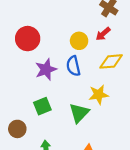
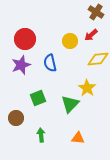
blue semicircle: (73, 66) -> (50, 63), moved
purple star: (46, 69) -> (21, 65), moved
yellow star: (99, 95) -> (87, 88), turned -30

